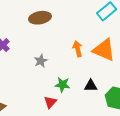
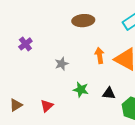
brown ellipse: (40, 18) -> (83, 21), moved
red triangle: (50, 102) -> (47, 106), moved

